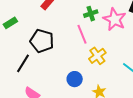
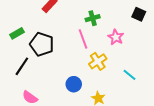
pink star: (115, 19) -> (116, 37), moved, size x0.7
green rectangle: (10, 23) -> (17, 33), moved

